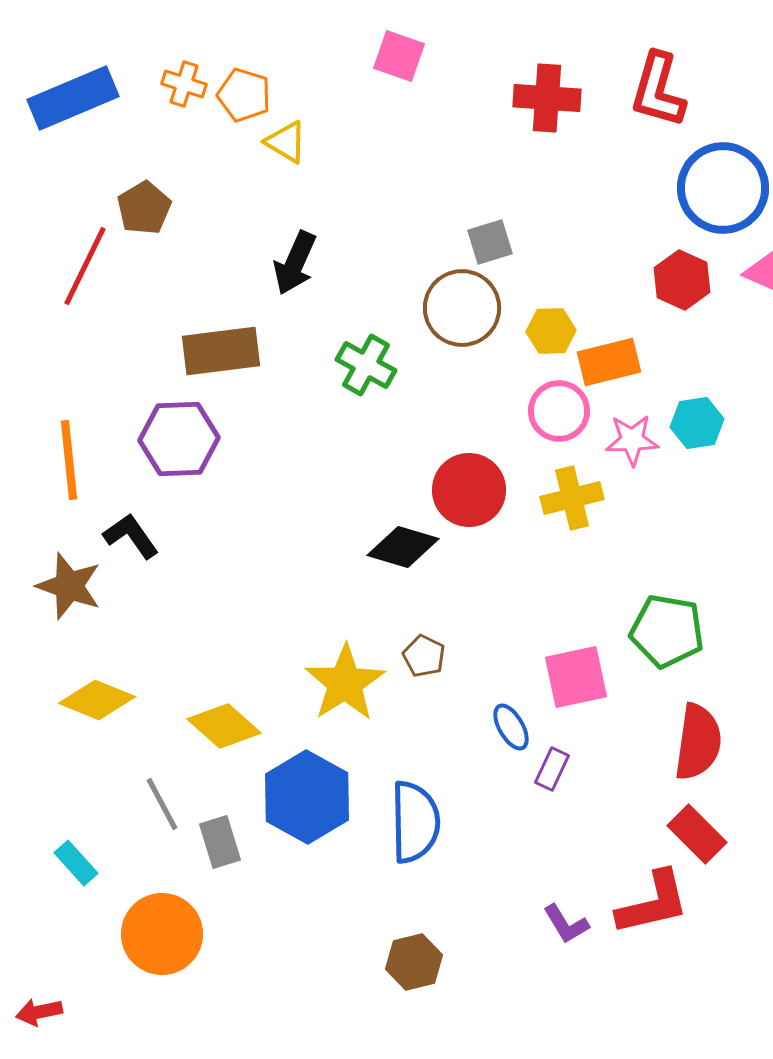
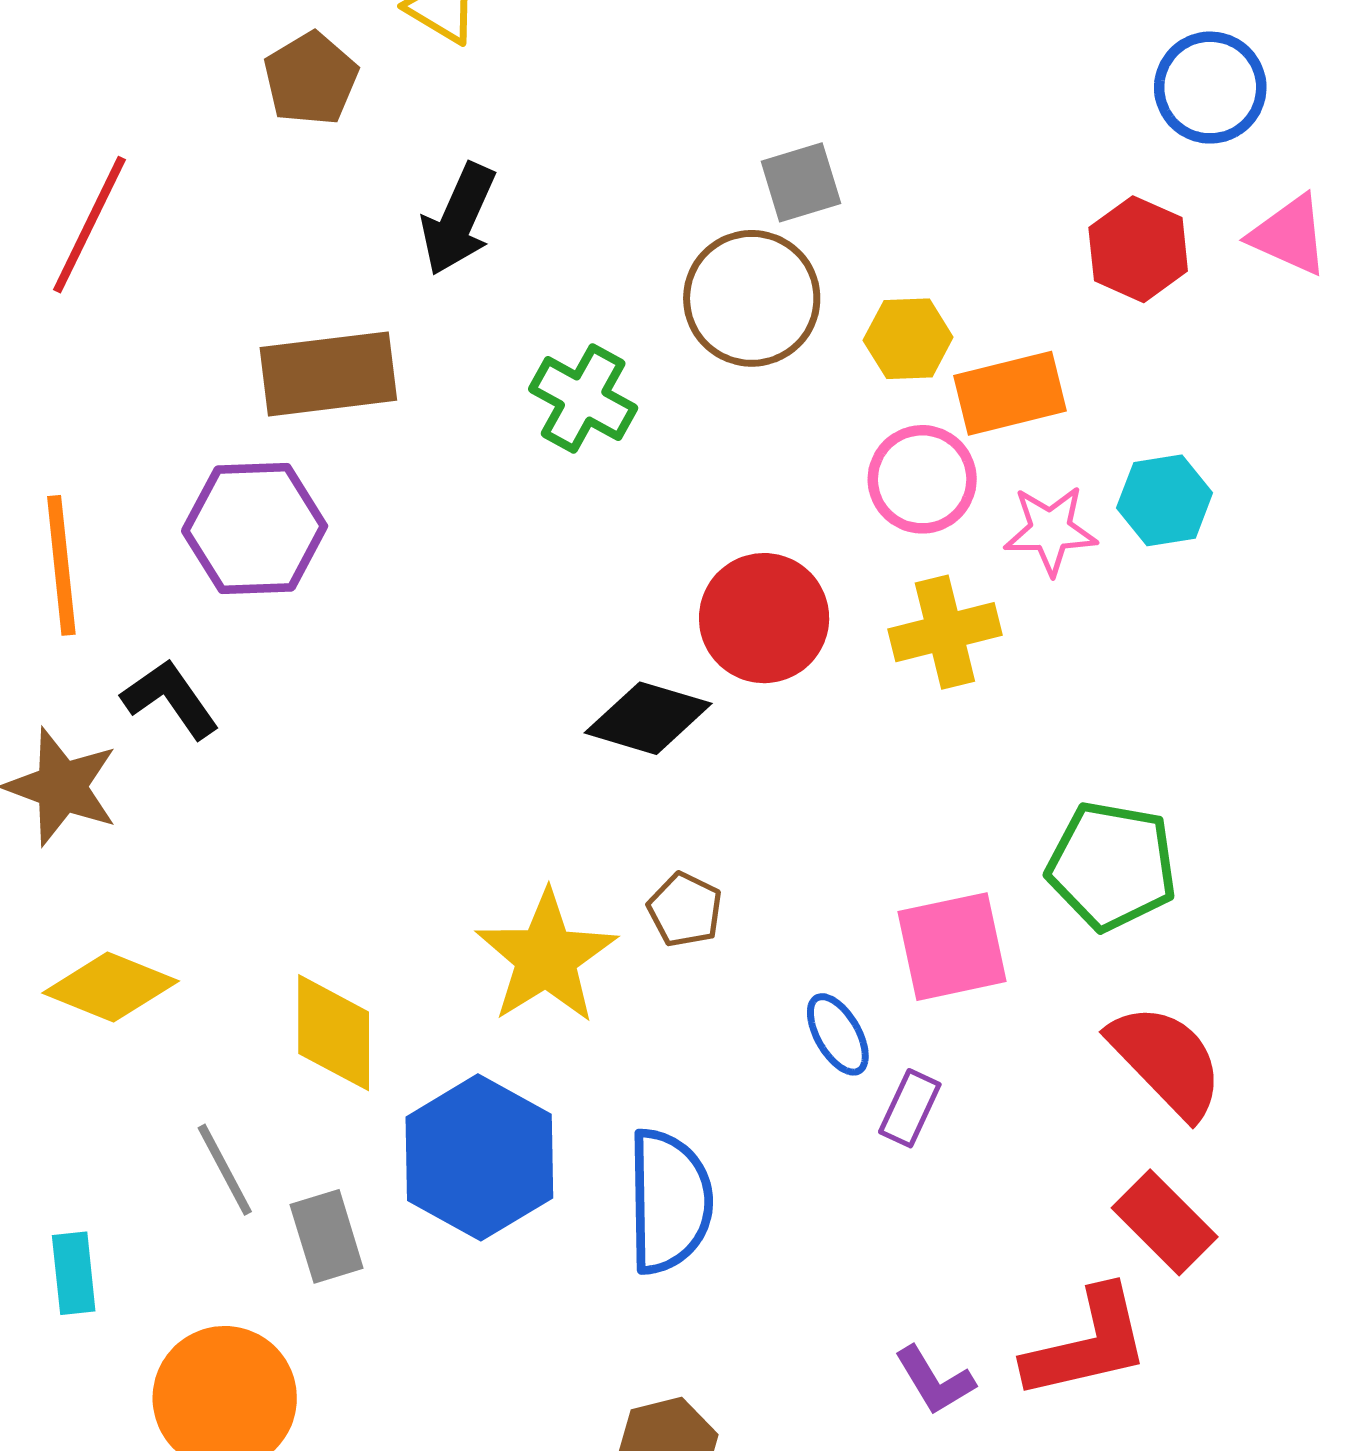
blue circle: (723, 188) -> (1210, 88), size x0.7
brown pentagon: (144, 208) -> (311, 79), moved
yellow diamond: (224, 726) -> (334, 1033), turned 48
red semicircle: (698, 742) -> (1166, 1061), turned -52
cyan rectangle: (76, 863) -> (74, 1273), turned 36

